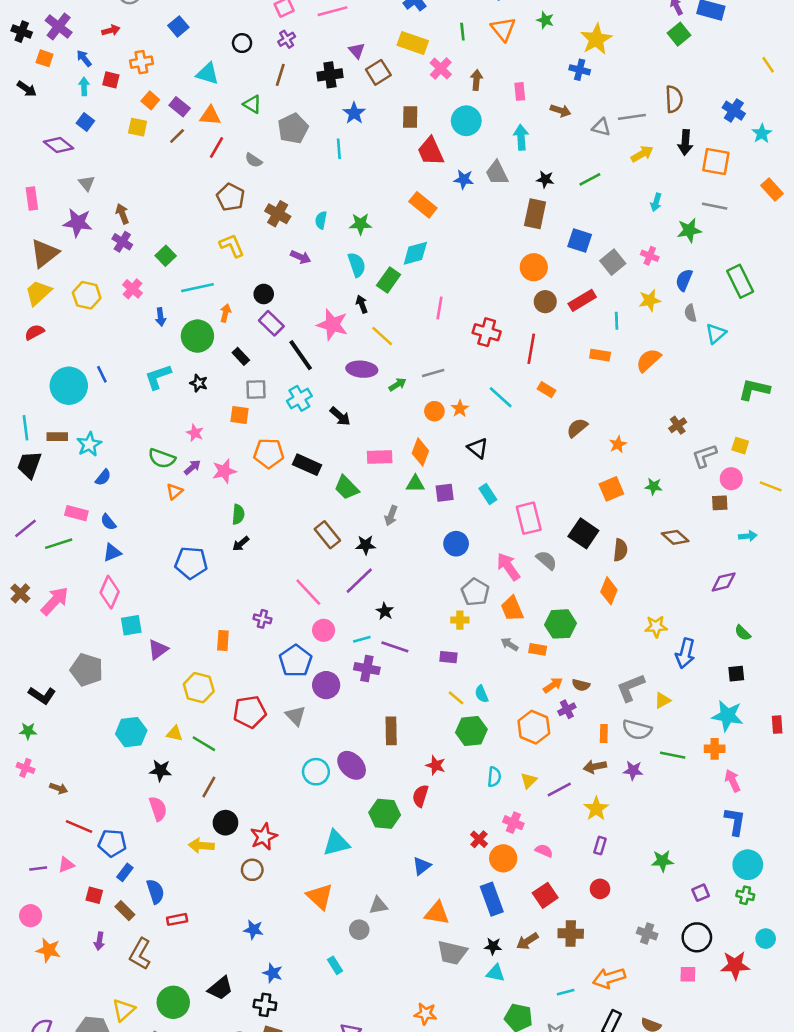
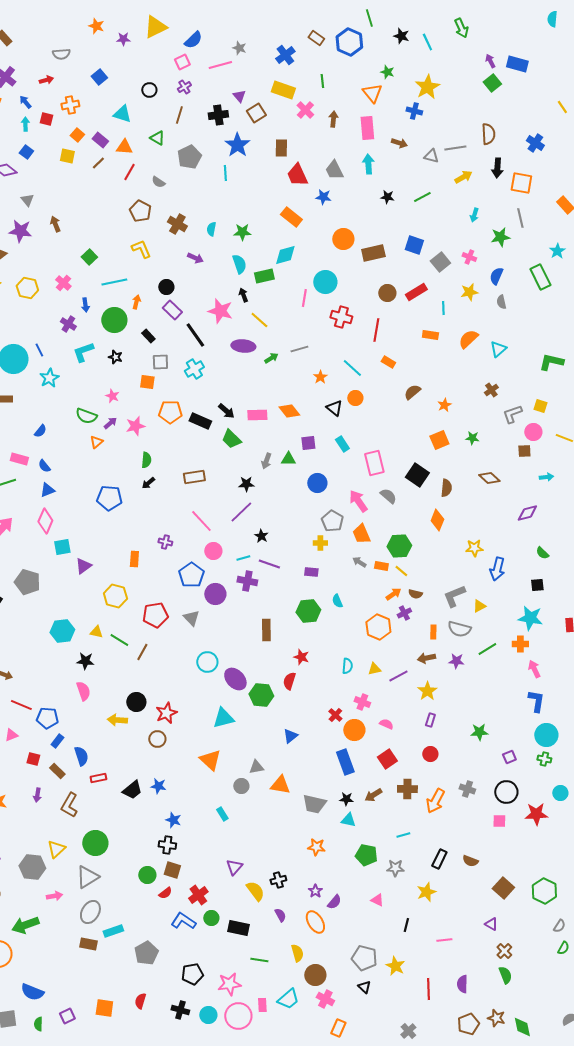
orange triangle: (503, 29) -> (372, 93), moved
pink rectangle: (520, 91) -> (367, 128), size x1.6
blue star: (354, 113) -> (237, 145), size x1.4
cyan circle: (466, 121) -> (325, 282), moved
cyan star: (762, 133) -> (557, 251), moved
gray trapezoid: (497, 173) -> (334, 170), moved
gray line: (715, 206) -> (520, 218), turned 66
brown rectangle: (535, 214) -> (373, 253), moved, turned 65
purple cross: (122, 242) -> (68, 324), moved
orange circle: (534, 267) -> (343, 239), moved
green rectangle: (389, 280) -> (264, 276), turned 42
cyan triangle: (716, 333) -> (498, 349), moved
orange circle: (434, 411) -> (355, 398), moved
black arrow: (340, 416) -> (226, 411), moved
cyan star: (89, 444) -> (49, 378), moved
orange diamond: (420, 452) -> (289, 411), turned -60
green triangle: (415, 484) -> (288, 459), moved
brown rectangle: (327, 535) -> (194, 477), moved, turned -60
yellow line: (456, 698) -> (401, 571), moved
green hexagon: (471, 731) -> (308, 611), moved
green line: (673, 755) -> (487, 649), turned -42
purple ellipse: (352, 765) -> (235, 679), moved
yellow triangle: (529, 781) -> (374, 669), turned 32
brown line: (209, 787) -> (142, 652), moved
orange triangle: (437, 913) -> (280, 785), moved
orange arrow: (609, 978) -> (435, 801), moved, turned -45
black trapezoid: (220, 988) -> (132, 790), moved
orange star: (425, 1014) -> (316, 847), moved

